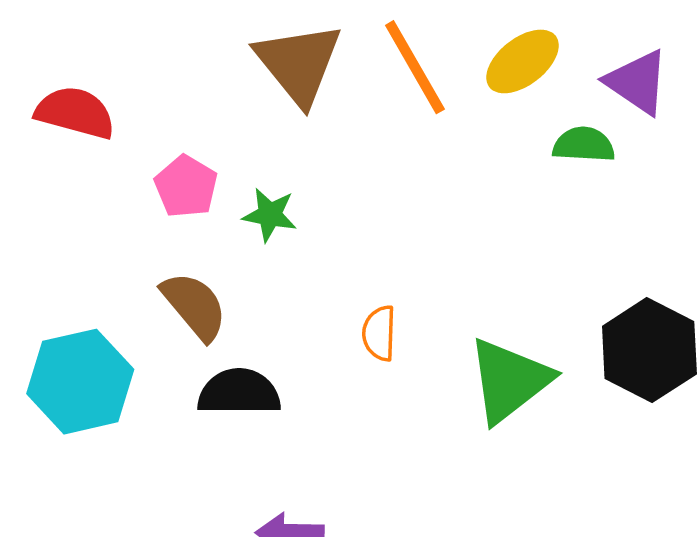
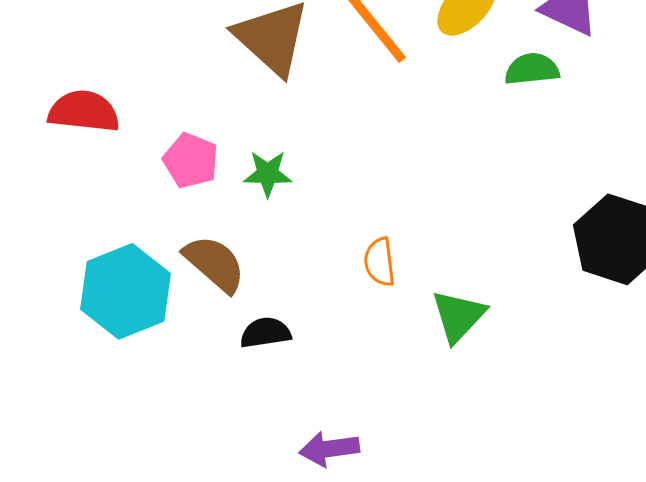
green triangle: (509, 380) -> (458, 316), moved, size x0.7
cyan hexagon: (80, 382) -> (125, 291), moved
black semicircle: (239, 392) -> (265, 333), size x0.7

